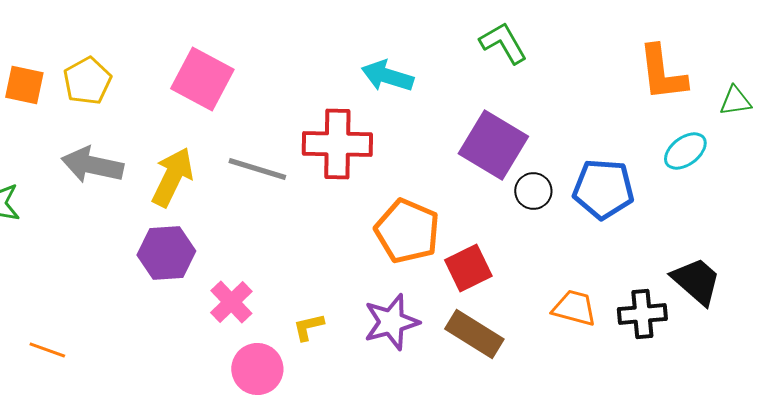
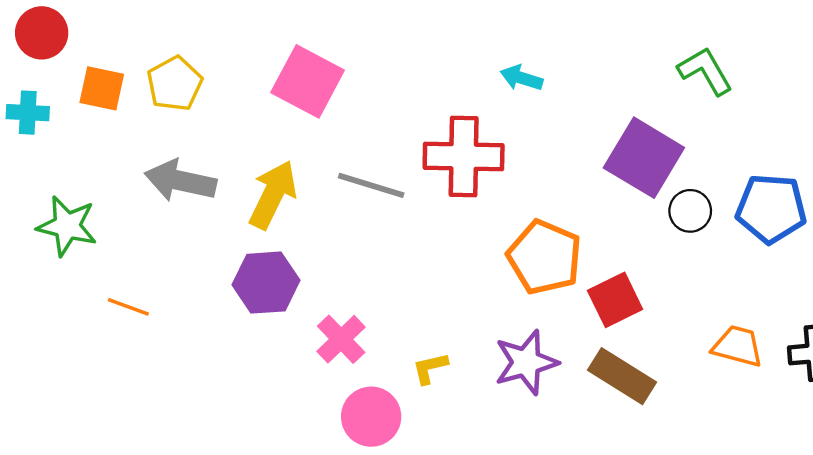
green L-shape: (503, 43) -> (705, 71), moved
cyan arrow: (387, 76) -> (521, 78), size x0.7
orange line: (47, 350) -> (128, 307), moved

